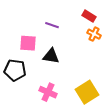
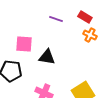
purple line: (52, 25) -> (56, 19), moved

